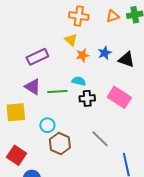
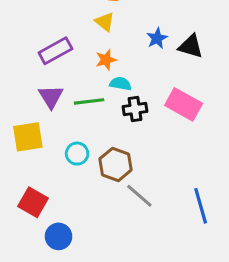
orange star: (83, 55) -> (106, 60), moved
purple triangle: (33, 87) -> (51, 97), turned 30
gray line: (100, 139) -> (139, 196), moved
brown hexagon: (60, 144) -> (116, 164), moved

